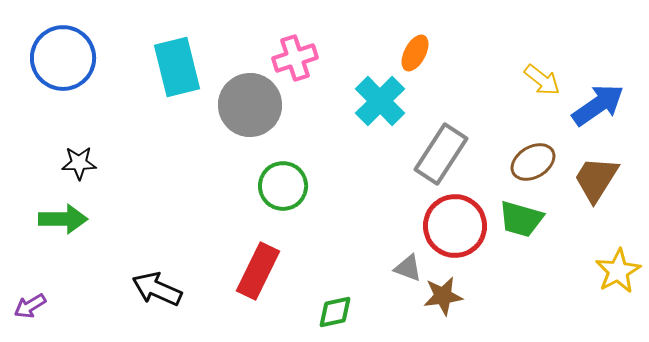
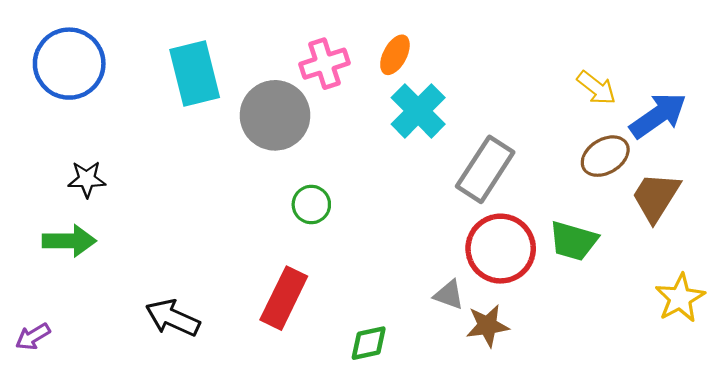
orange ellipse: (415, 53) -> (395, 55), moved
brown ellipse: (533, 162) -> (605, 156), moved
green circle: (283, 186) -> (311, 205), size x0.7

